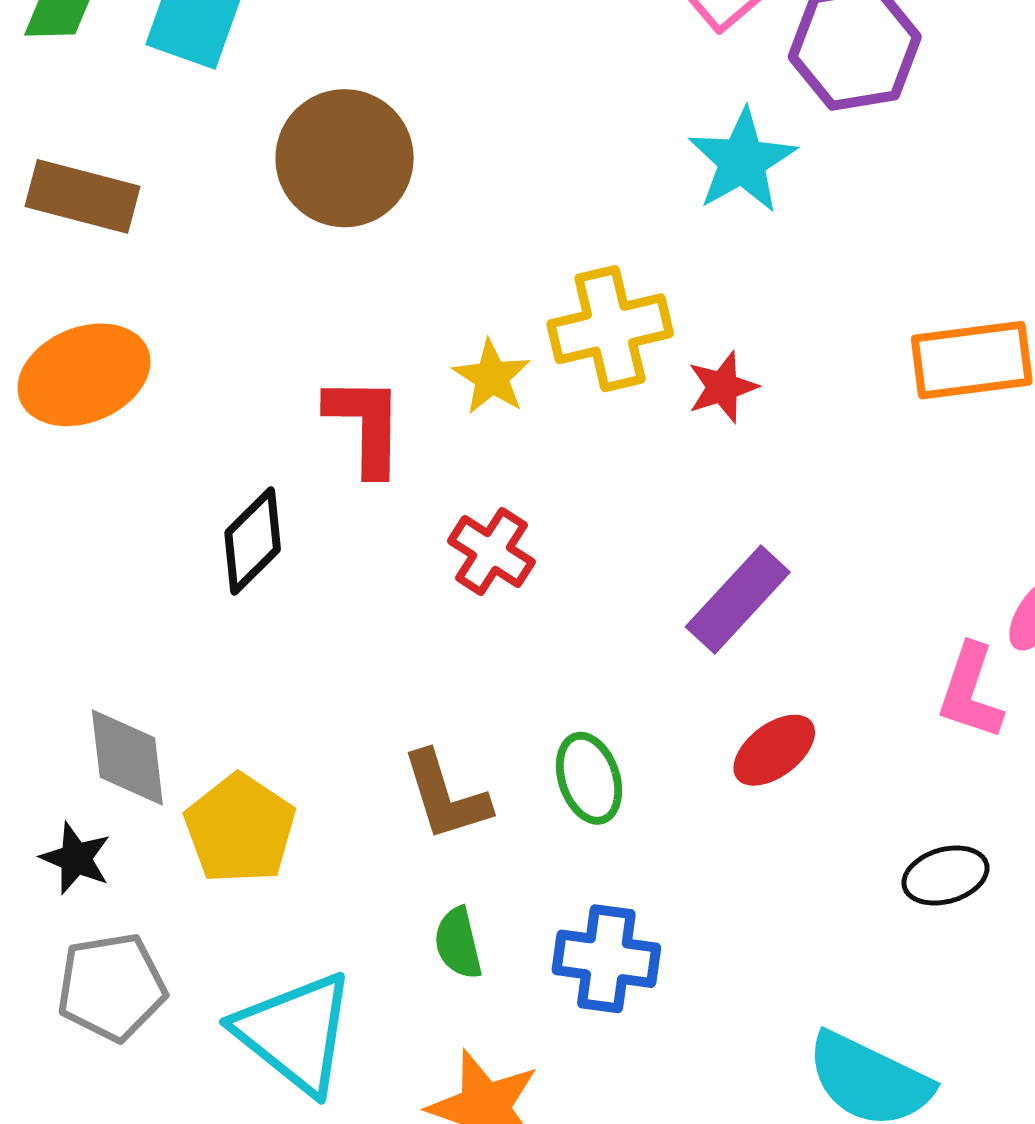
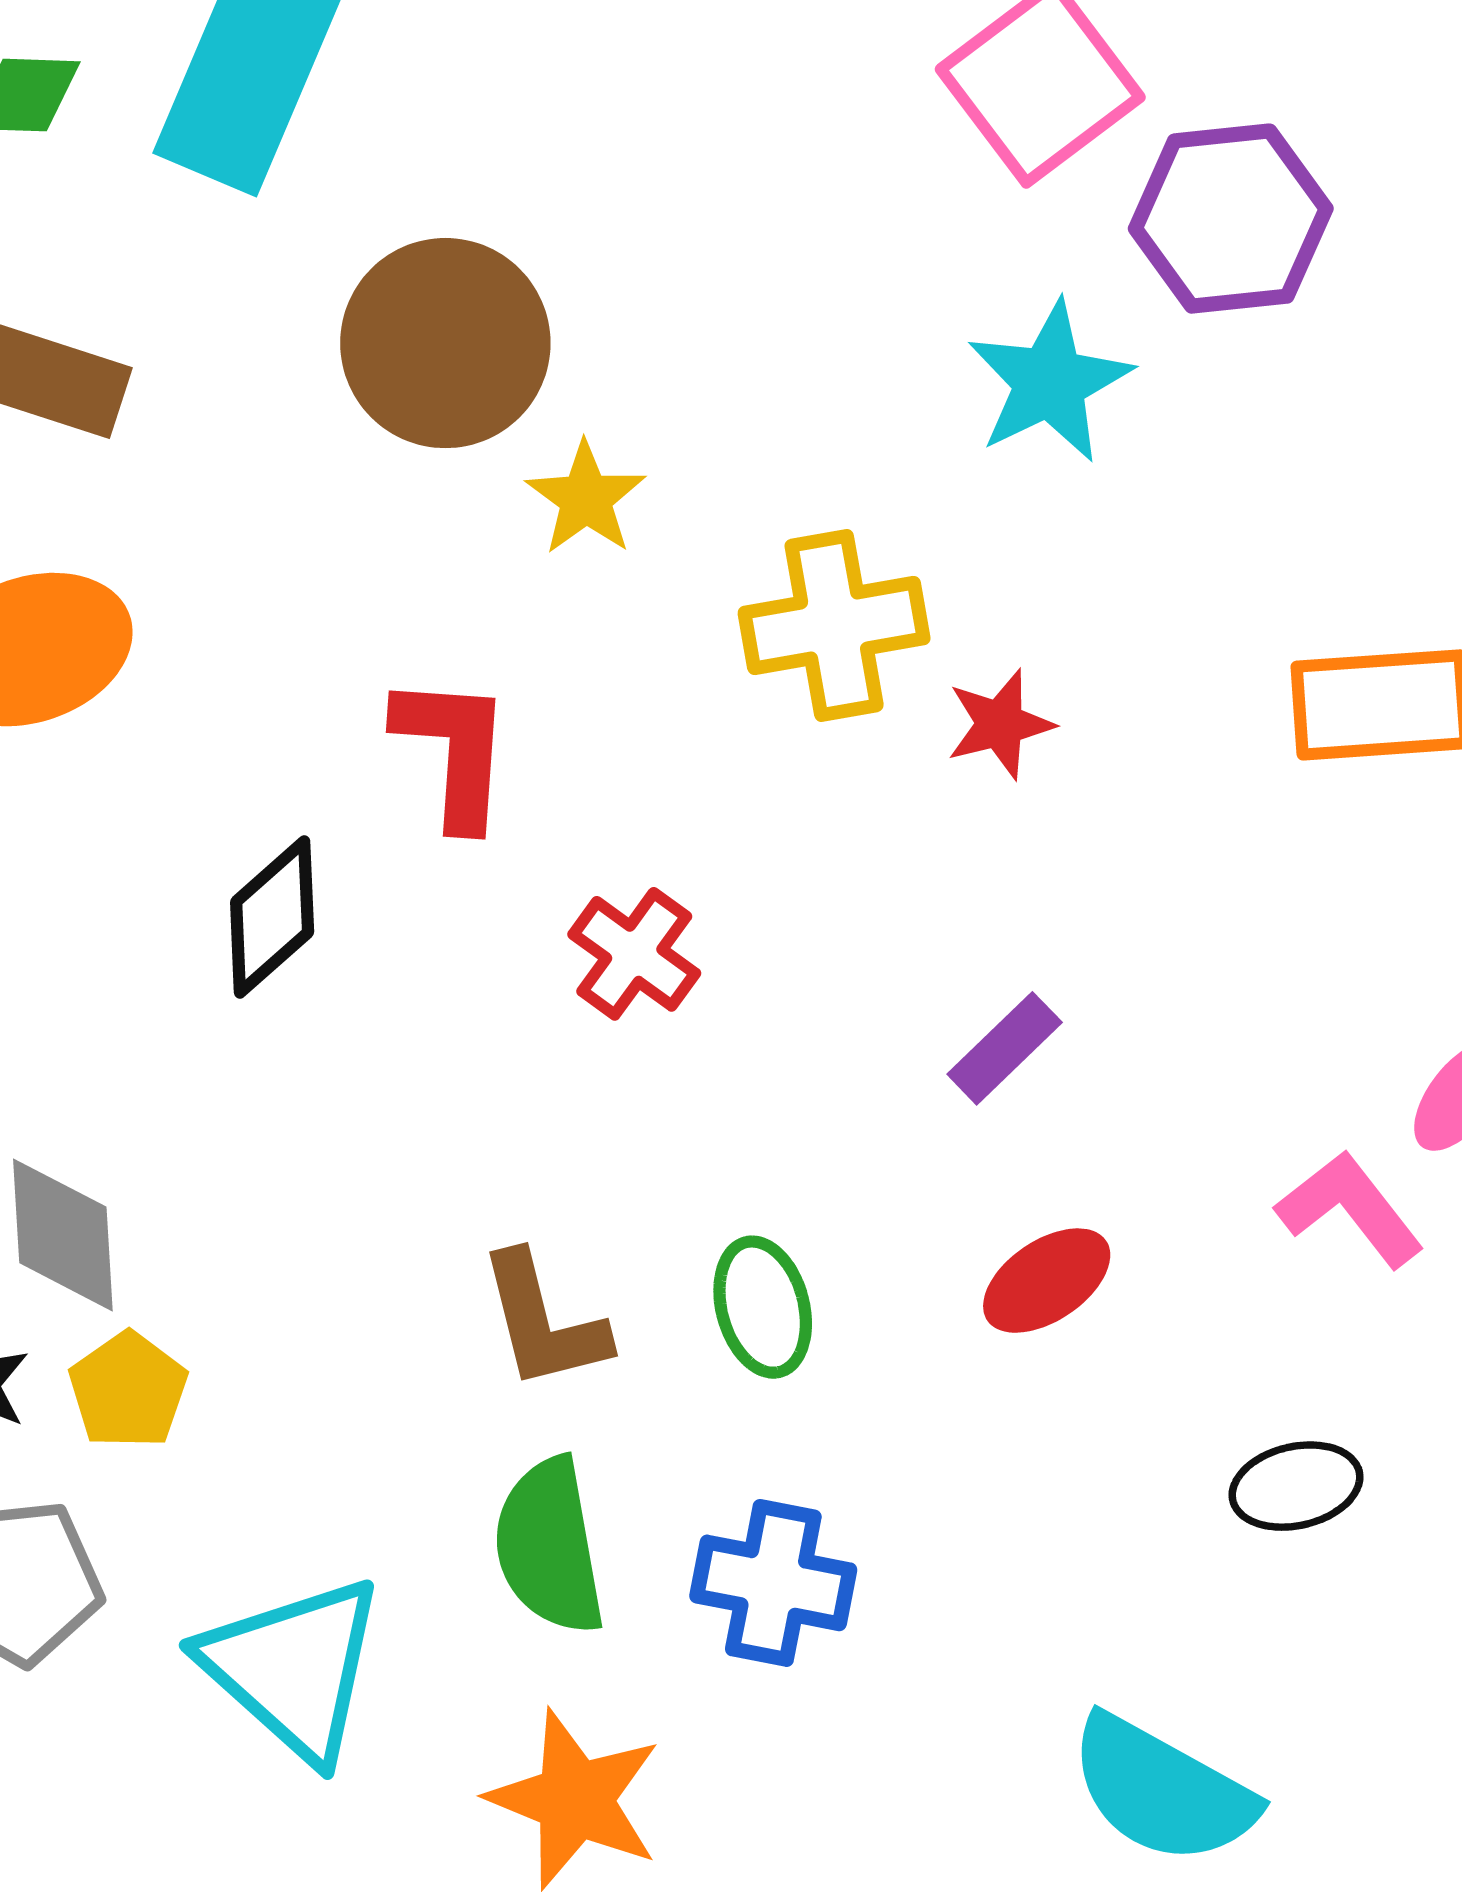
yellow star: (492, 377) -> (586, 498), moved
purple rectangle: (738, 600) -> (1005, 1048), size x0.7
pink L-shape: (970, 692) -> (1350, 1209), turned 120
yellow pentagon: (240, 829) -> (128, 1390), moved, size x0.7
green semicircle: (458, 943) -> (549, 1546), size x1.6

